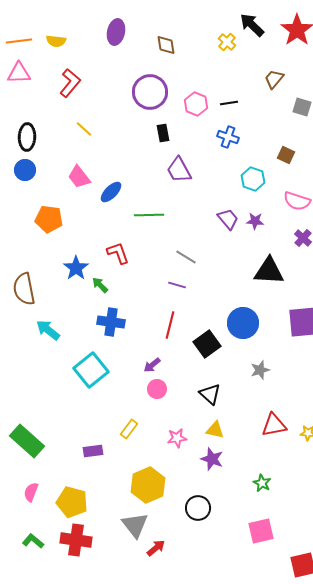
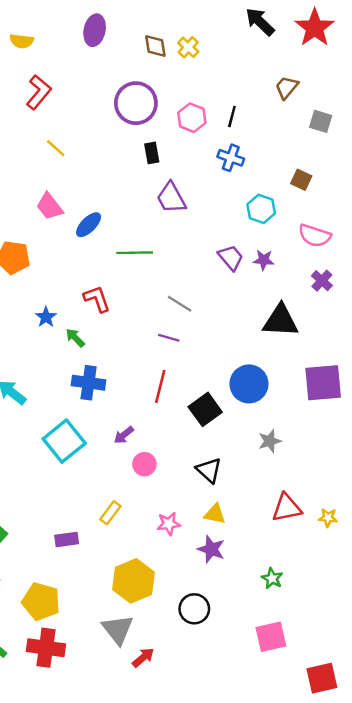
yellow cross: (227, 42) -> (188, 47), moved
black line: (229, 103) -> (232, 117), turned -66
blue star: (76, 268) -> (46, 317), size x0.7
purple arrow: (152, 365) -> (124, 435), moved

